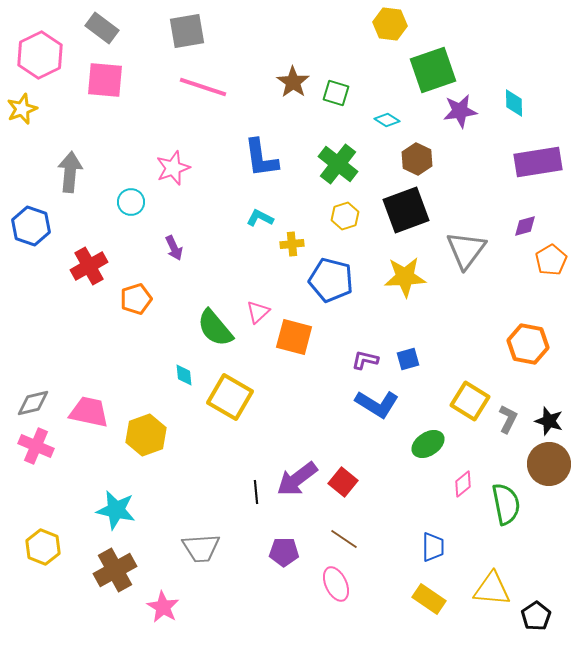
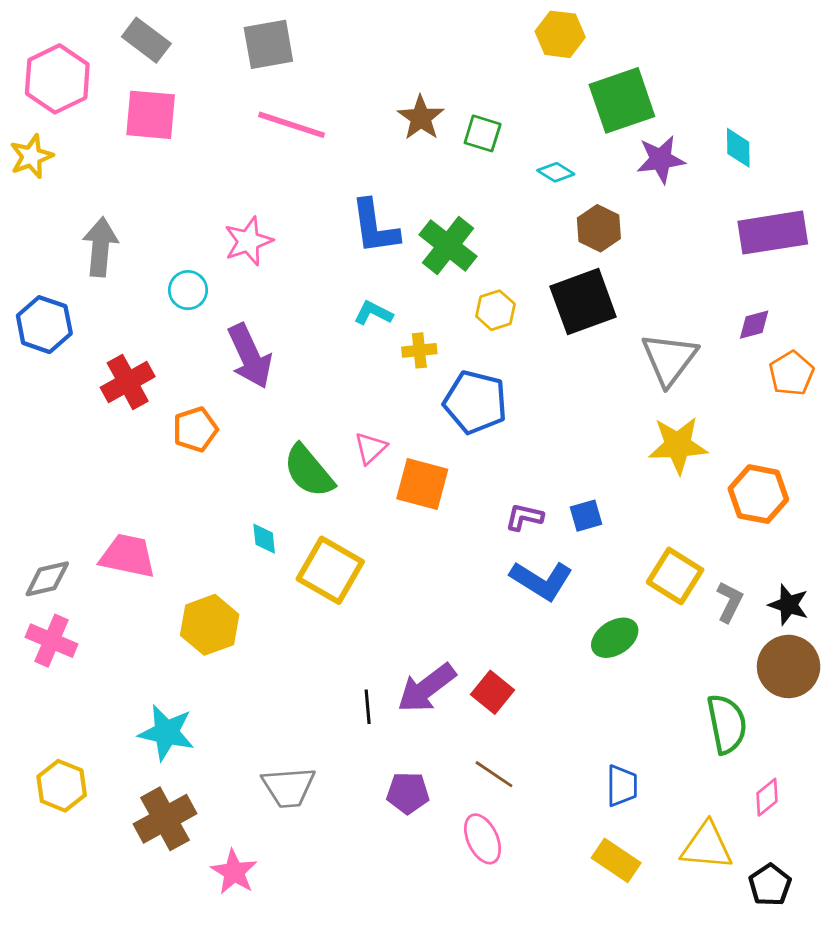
green cross: (338, 164) -> (448, 246), moved
purple arrow: (174, 248) -> (250, 356), size x1.8
yellow star: (405, 277) -> (678, 445), moved
pink trapezoid: (89, 412) -> (128, 556), moved
pink diamond: (463, 484) -> (767, 797), moved

